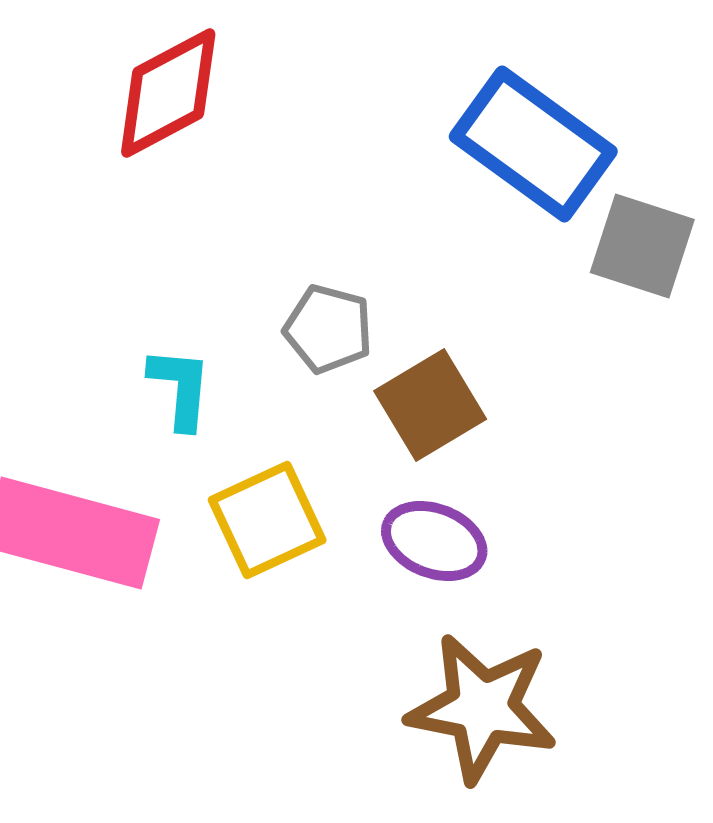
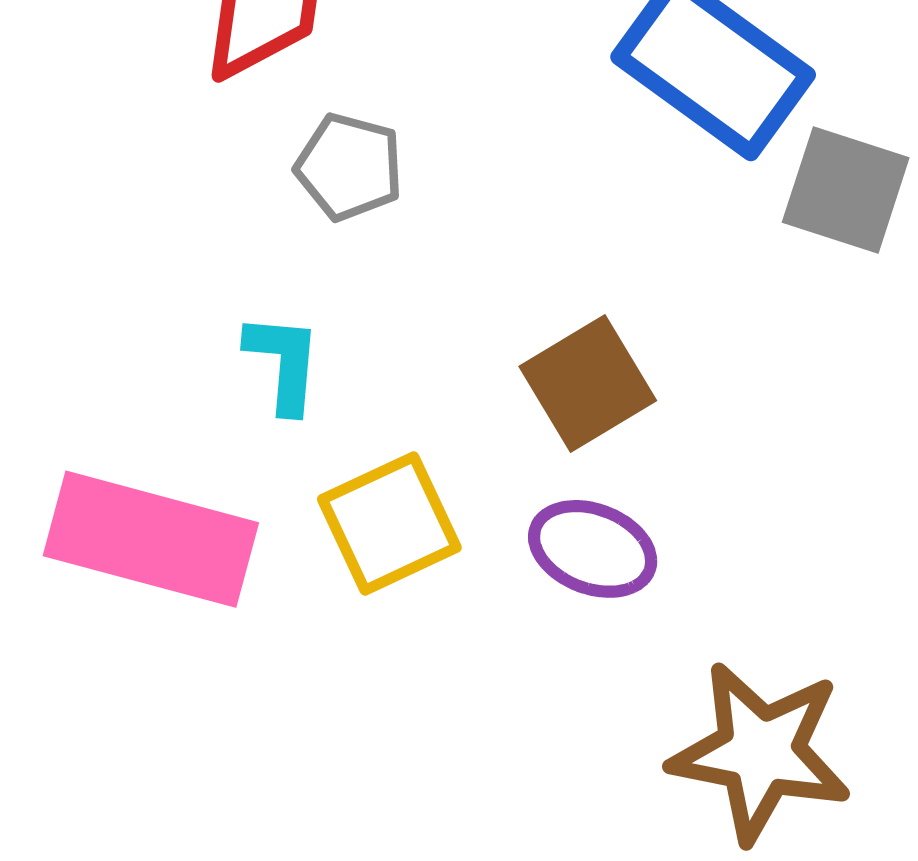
gray pentagon: (328, 329) -> (349, 167), moved
brown star: (482, 708) -> (760, 752), moved

